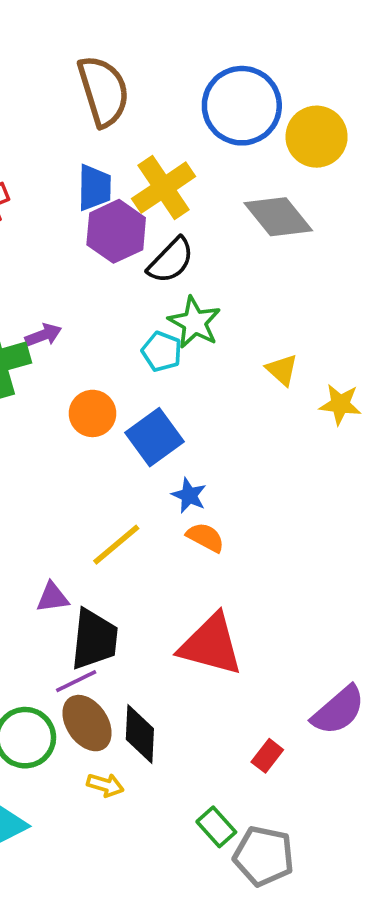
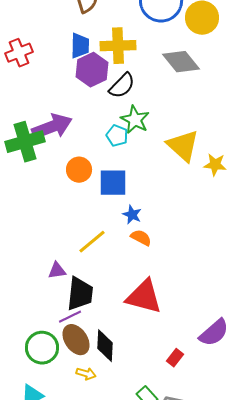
yellow cross: (164, 188) -> (118, 46), turned 32
purple arrow: (43, 335) -> (52, 127), size x2.0
yellow triangle: (282, 370) -> (183, 146), size x1.8
blue square: (154, 437) -> (113, 183), turned 36

